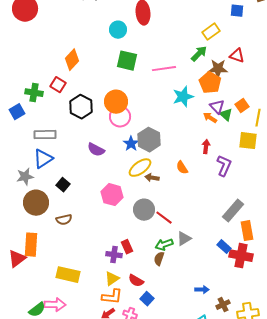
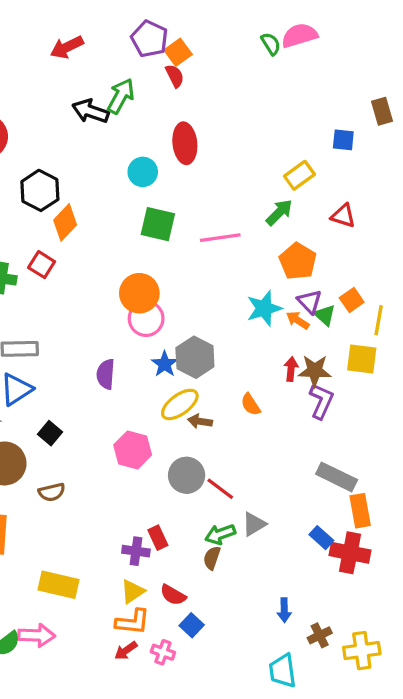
brown star: (218, 69) -> (315, 371), moved
cyan star: (183, 97) -> (264, 308), moved
black hexagon: (81, 107) -> (40, 190), moved
purple semicircle: (96, 150) -> (106, 374), turned 66
gray rectangle: (233, 211) -> (337, 477), turned 75
blue arrow: (202, 290) -> (284, 610), turned 88

